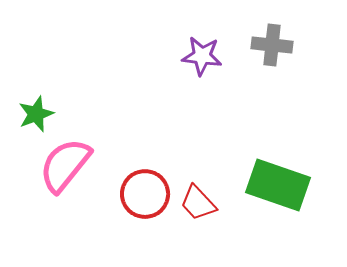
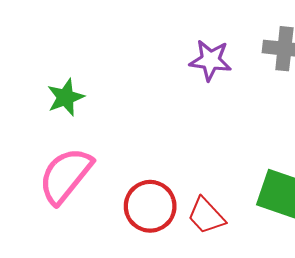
green star: (36, 114) -> (65, 97), moved

